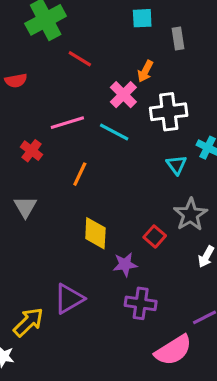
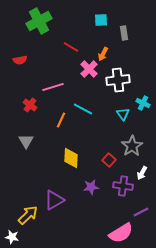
red line: (80, 59) -> (71, 47), moved
cyan line: (114, 132) -> (83, 109), moved
purple star: (125, 264) -> (91, 187), moved
purple cross: (141, 303) -> (123, 186), moved

